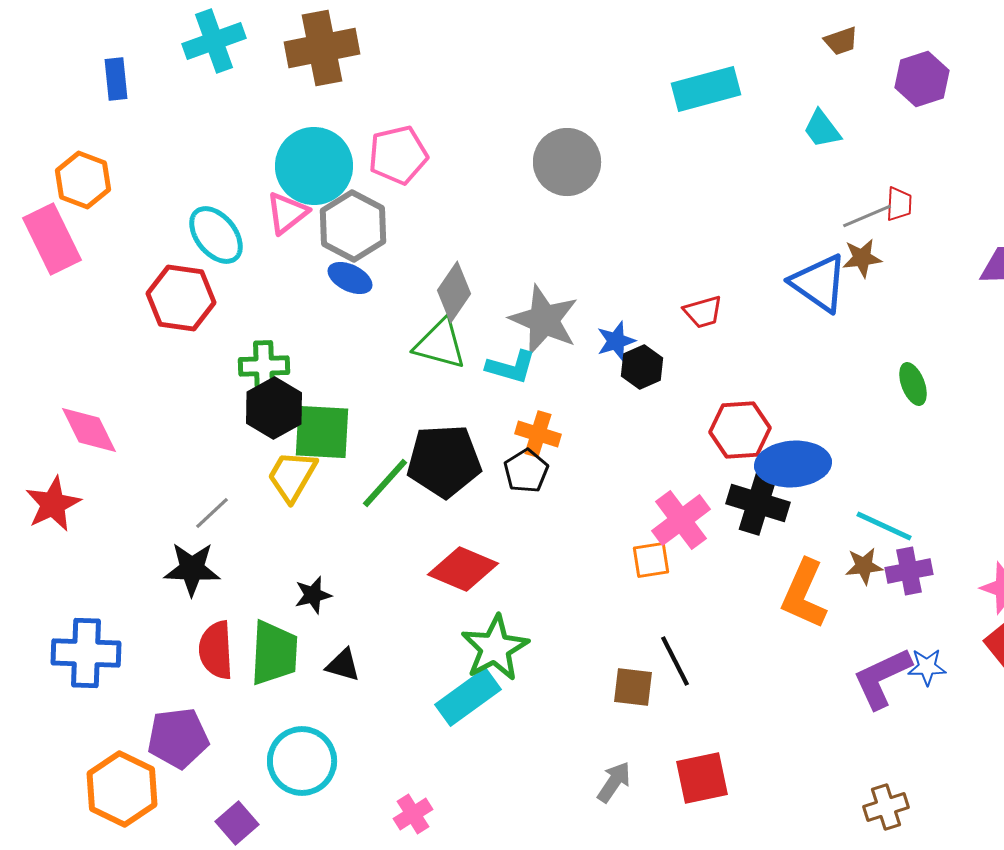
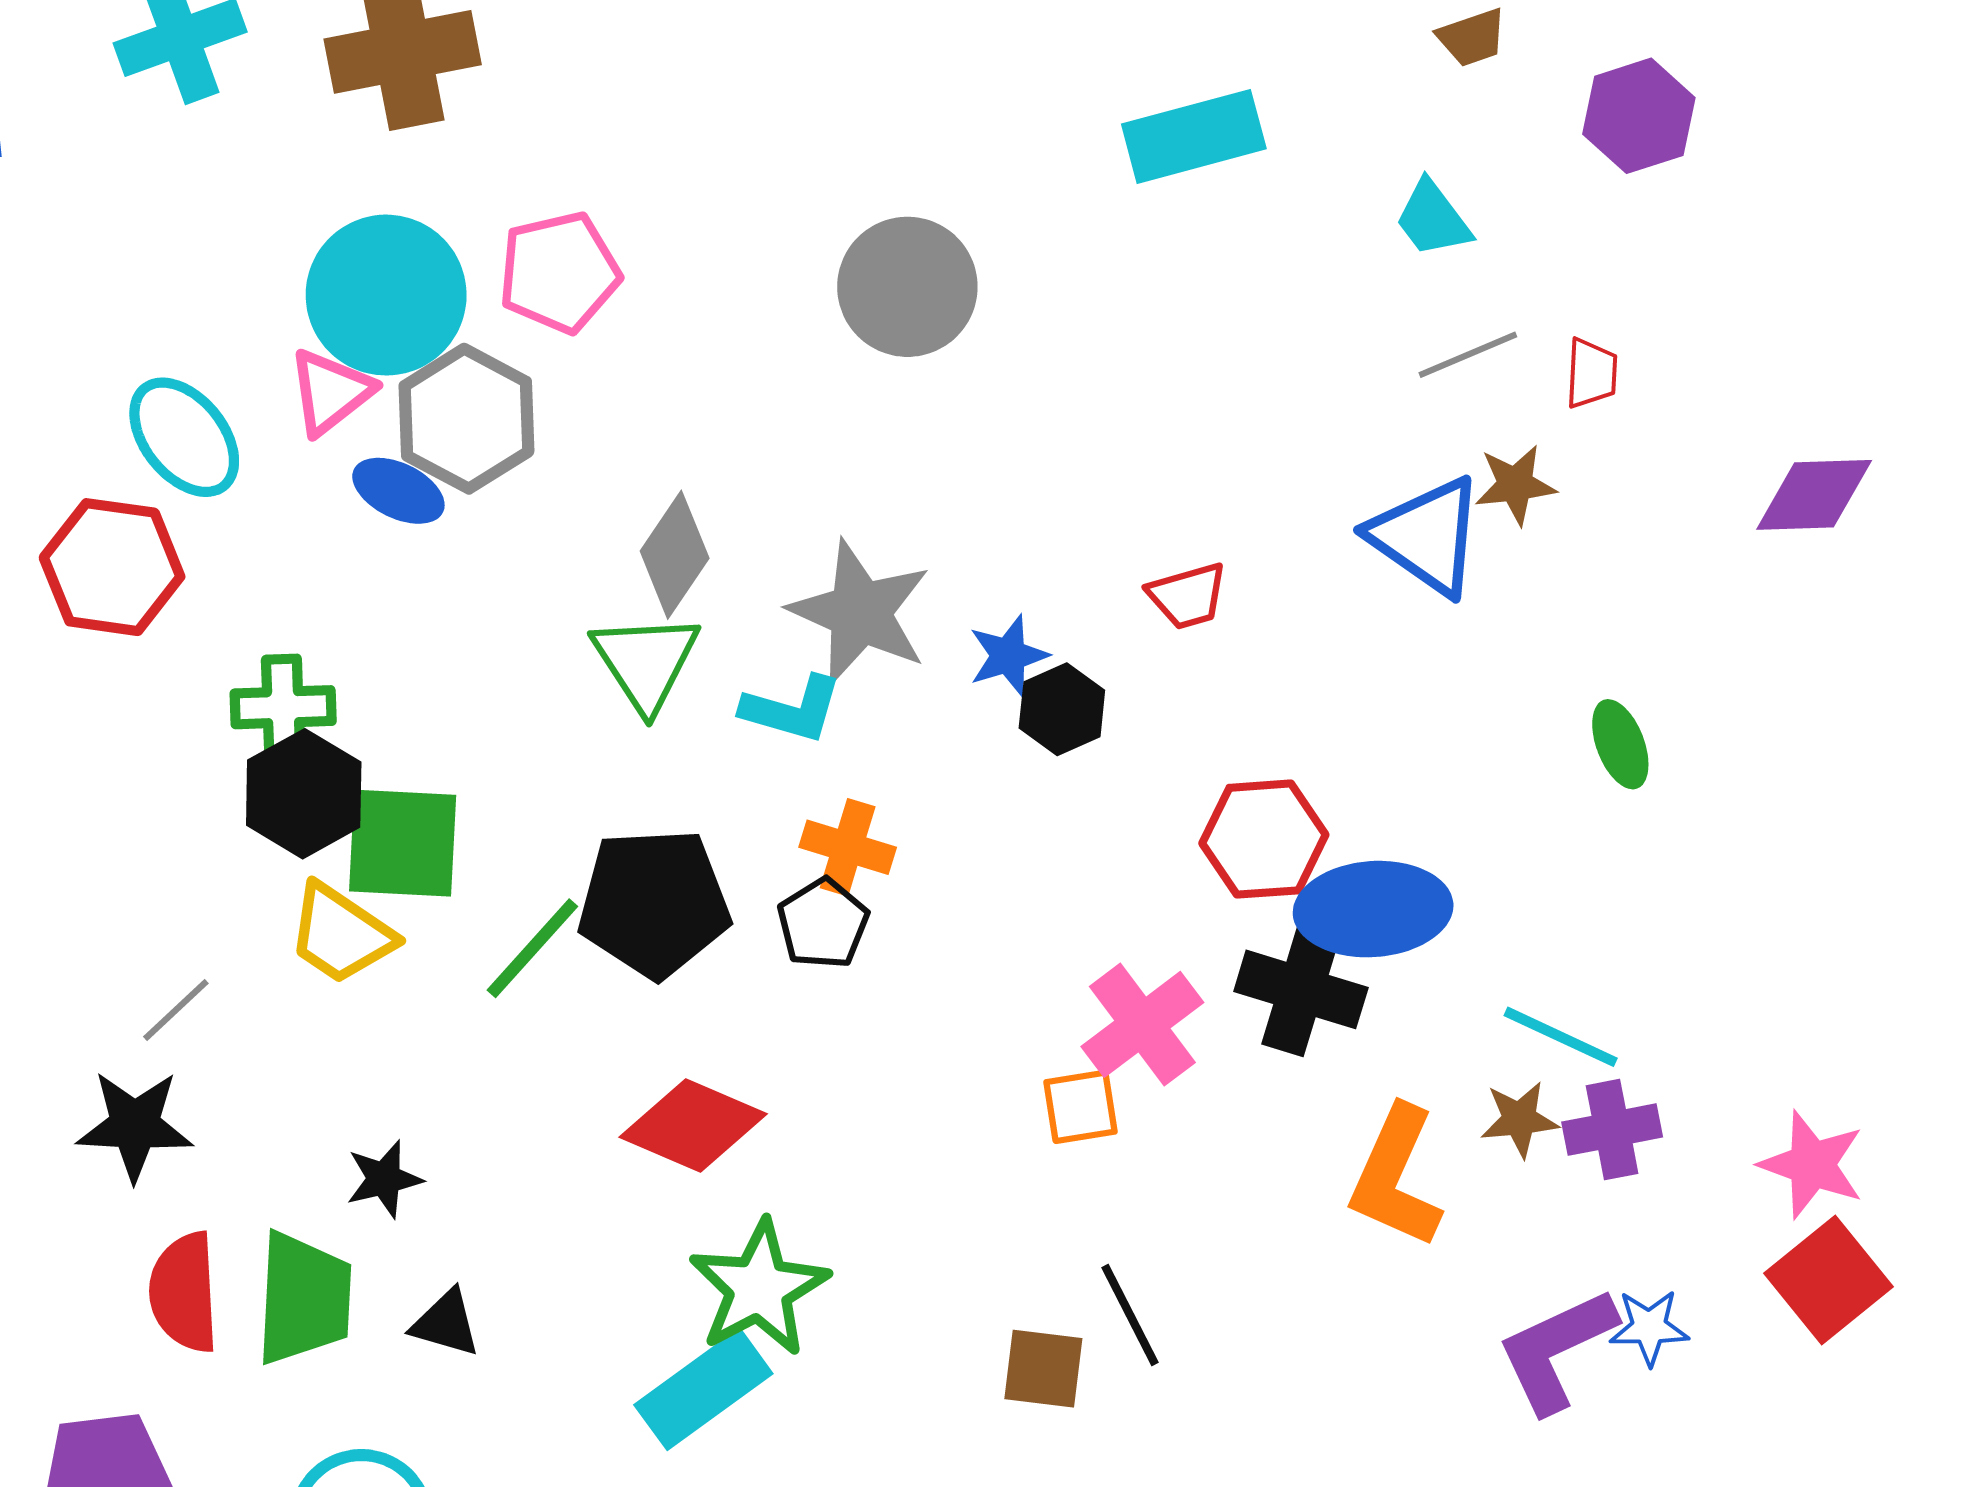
gray line: (867, 216) -> (1468, 355), moved
blue ellipse: (350, 278) -> (398, 491), moved
green triangle: (440, 344) -> (646, 662), turned 42
yellow trapezoid: (292, 476) -> (341, 934), turned -86

